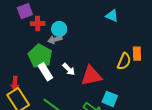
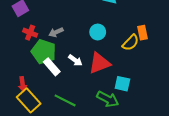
red cross: (38, 24) -> (30, 33), moved, turned 32
cyan circle: (59, 29) -> (98, 32), moved
yellow semicircle: (124, 61) -> (131, 43), turned 30

